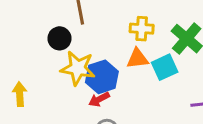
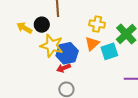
orange triangle: (138, 59) -> (92, 44), turned -42
yellow arrow: (20, 94) -> (24, 28), moved, turned -63

